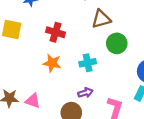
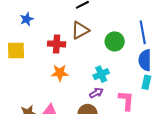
brown triangle: (101, 19) -> (80, 30), moved
cyan cross: (88, 63) -> (101, 74), moved

